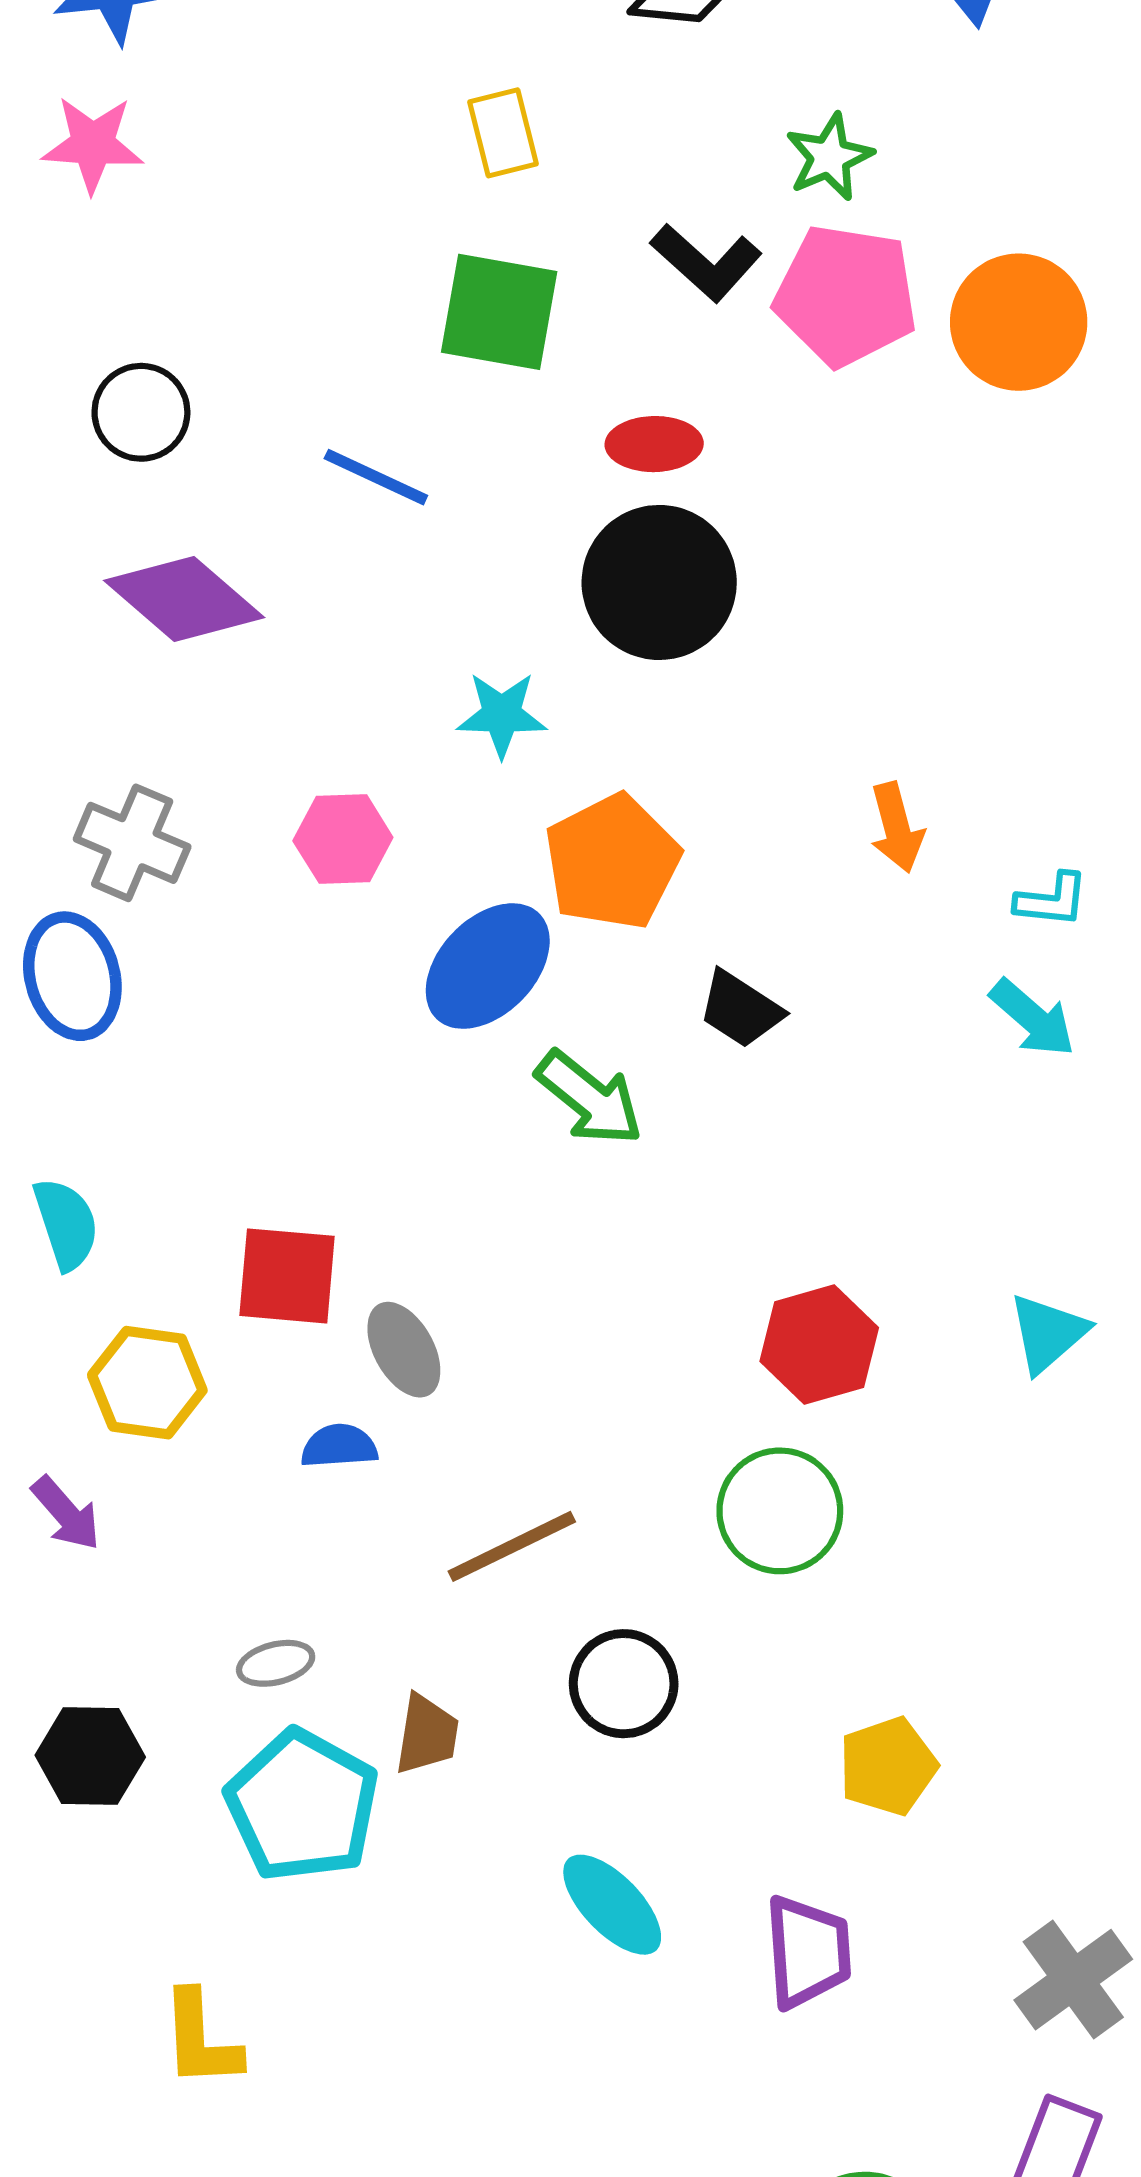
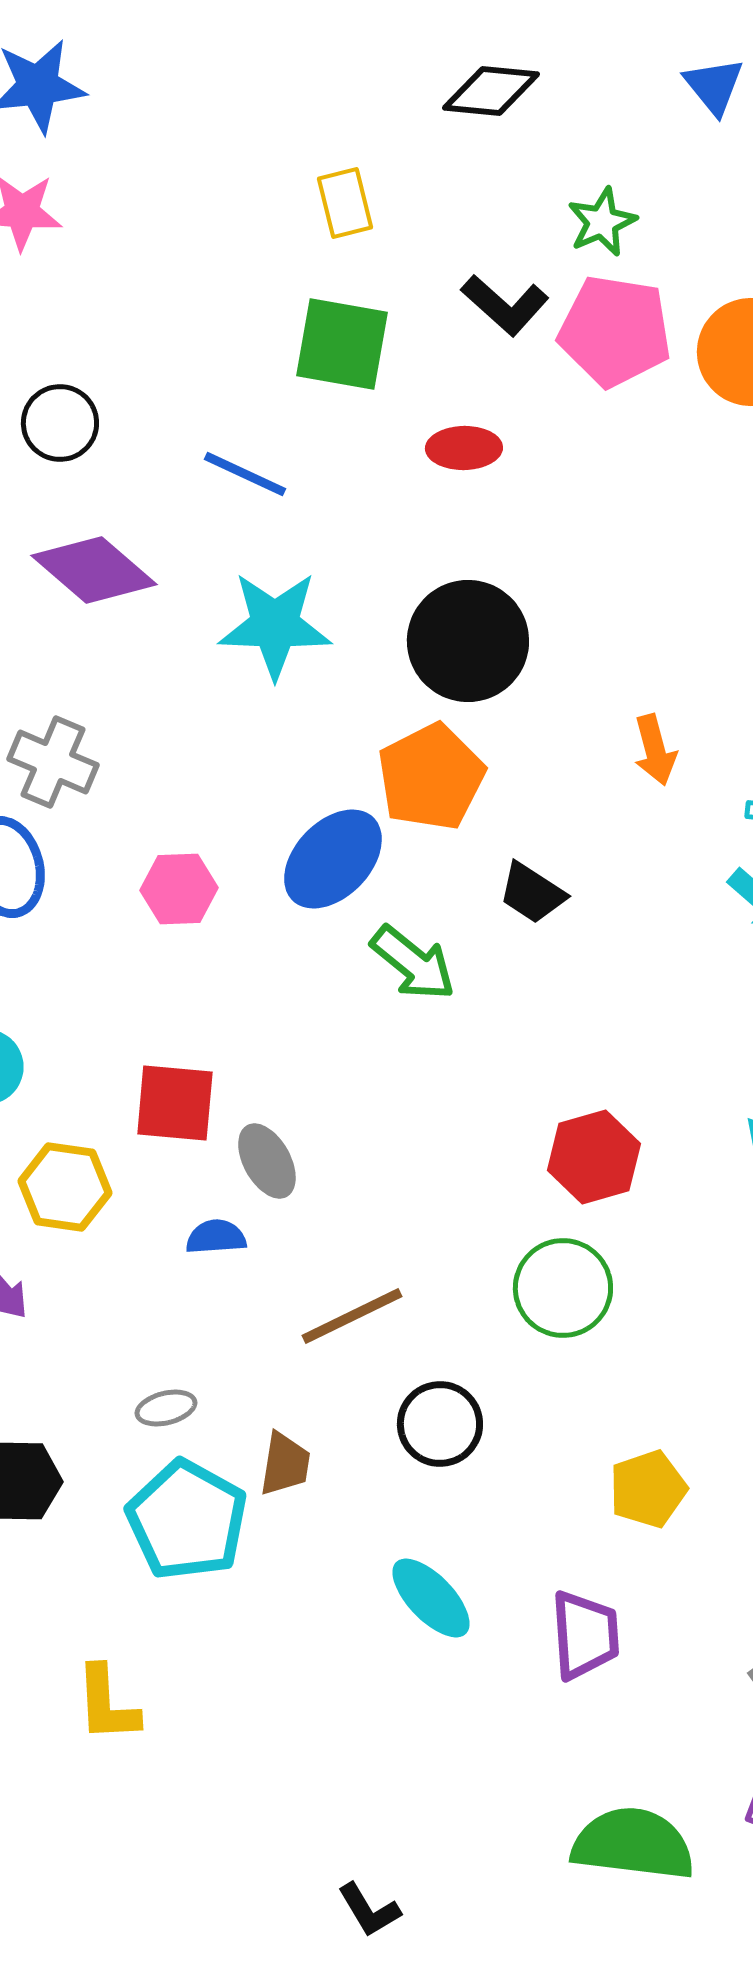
black circle: (659, 582) -> (468, 641), moved
cyan star: (502, 715) -> (275, 625), moved, size x1.6
pink hexagon: (343, 839) -> (179, 889), moved

